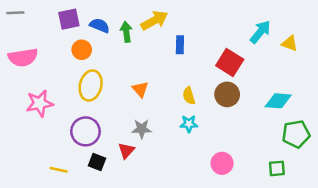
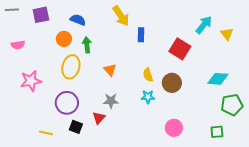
purple square: (69, 19) -> (41, 15), moved
yellow arrow: (154, 20) -> (121, 16), turned 85
green arrow: (126, 32) -> (87, 45), moved
yellow triangle: (290, 43) -> (227, 34), turned 32
pink semicircle: (23, 57) -> (18, 45), size x0.6
brown circle: (227, 94) -> (172, 83), moved

